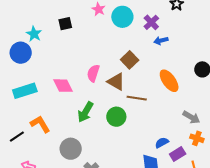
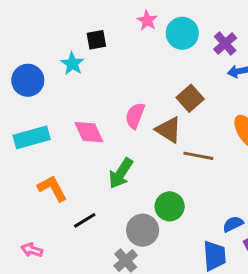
cyan star: (34, 34) -> (72, 64), moved
green circle: (116, 117) -> (170, 206), moved
black line: (17, 137) -> (85, 220), moved
gray circle: (71, 149) -> (143, 230), moved

